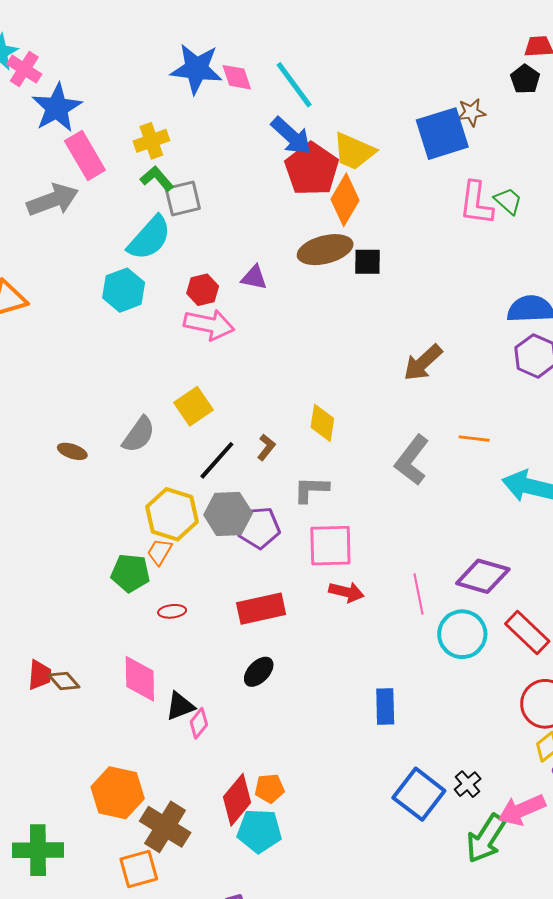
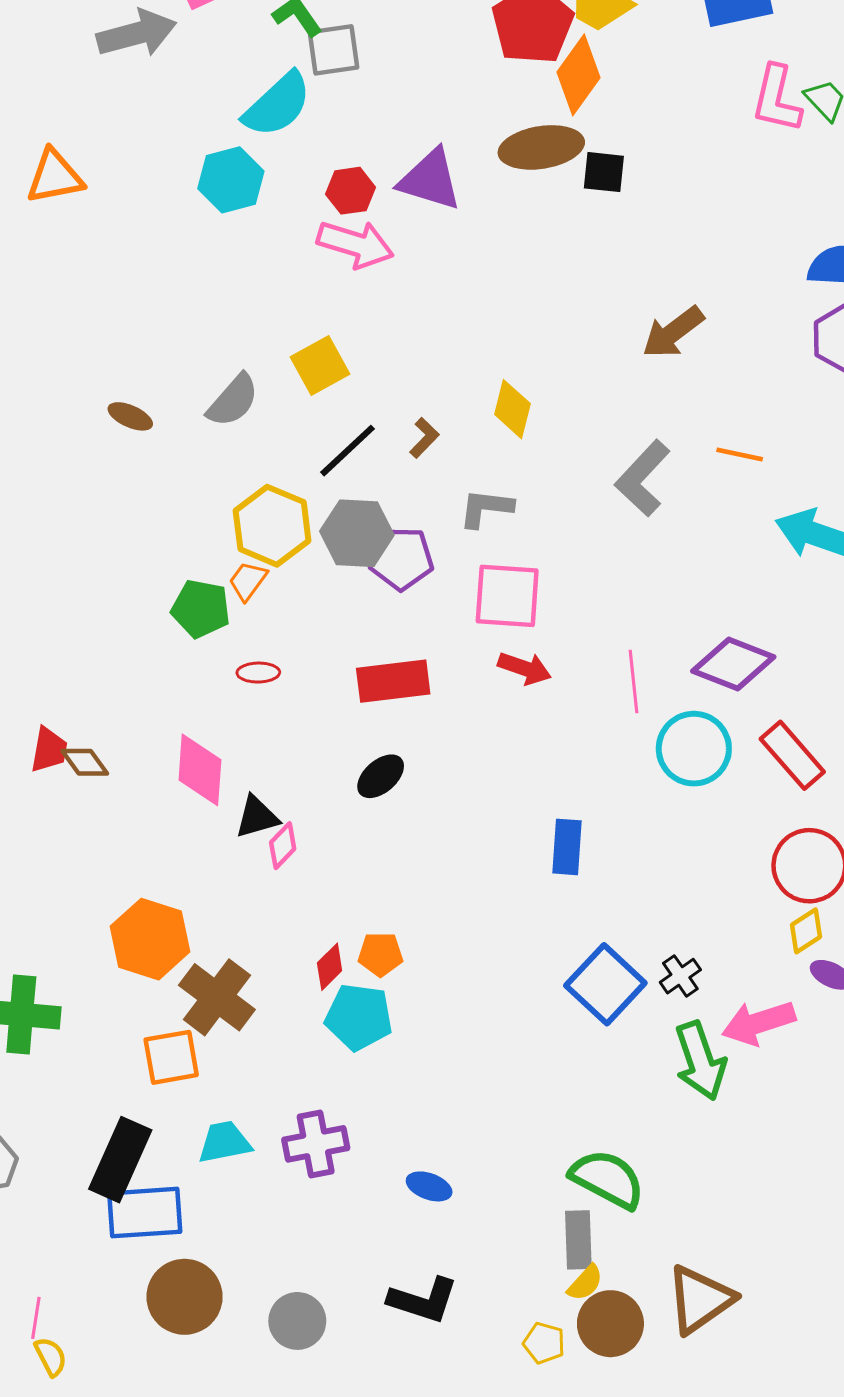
purple triangle: (254, 278) -> (430, 180), size x1.6
red diamond: (237, 800) -> (330, 967), size x0.6
green arrow: (486, 838) -> (700, 1061), turned -57

